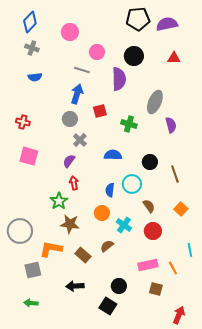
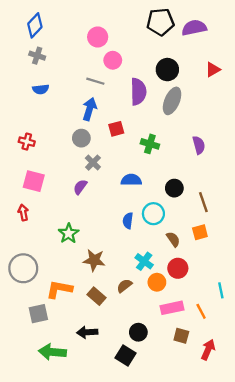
pink circle: (70, 32) -> (98, 37), moved
black circle: (134, 56) -> (167, 70), moved
red triangle: (174, 58) -> (213, 70), moved, turned -32
gray ellipse: (155, 102) -> (172, 101), moved
red arrow: (74, 183) -> (23, 213), moved
orange square: (181, 209) -> (200, 232), moved, turned 32
orange circle: (102, 213) -> (157, 282), moved
brown star: (70, 224) -> (94, 260), moved
green arrow: (31, 303) -> (52, 352), moved, size x1.6
red arrow: (179, 315) -> (208, 350), moved

